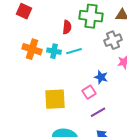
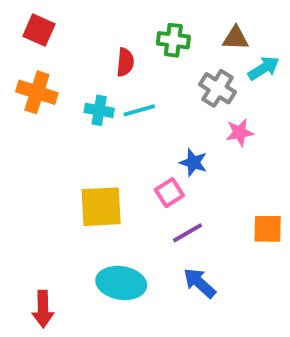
green cross: (91, 16) -> (173, 40), size x0.7
gray cross: (113, 40) -> (218, 88), turned -36
orange cross: (32, 49) -> (37, 92), moved

